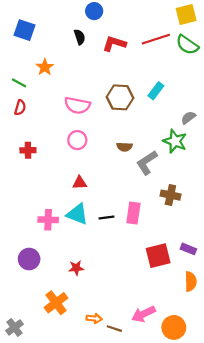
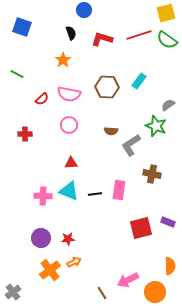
orange star: (45, 67) -> (63, 60), moved
red semicircle: (20, 108) -> (42, 99), moved, turned 32
purple circle: (29, 259) -> (41, 238), moved
orange semicircle: (191, 281) -> (170, 266), moved
orange arrow: (94, 318) -> (74, 262), moved, turned -32
brown line: (114, 329) -> (102, 293), turned 40

